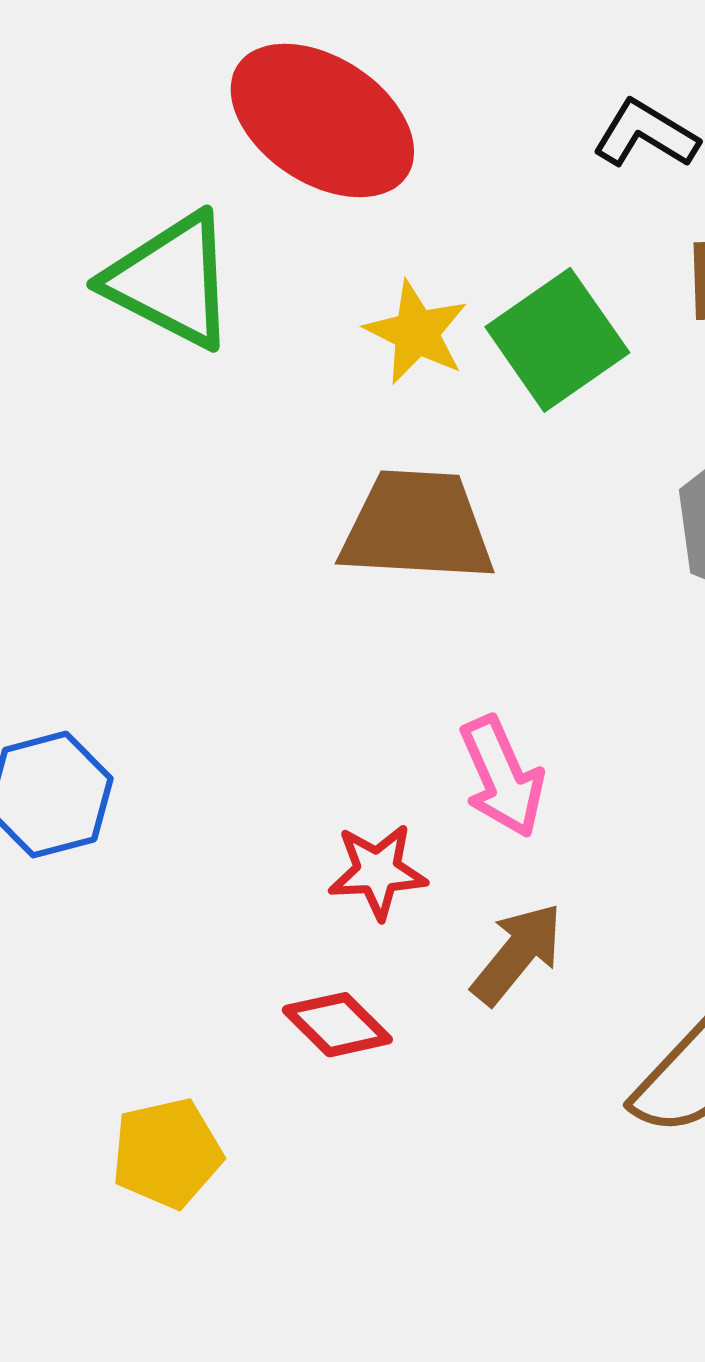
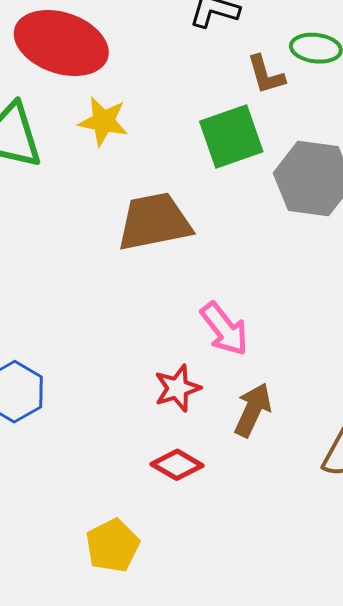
yellow star: (416, 332) -> (103, 121), moved
green square: (557, 340) -> (231, 136), moved, turned 30

